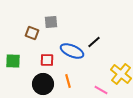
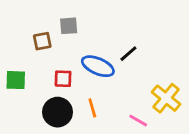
brown square: (32, 33) -> (42, 41), turned -32

